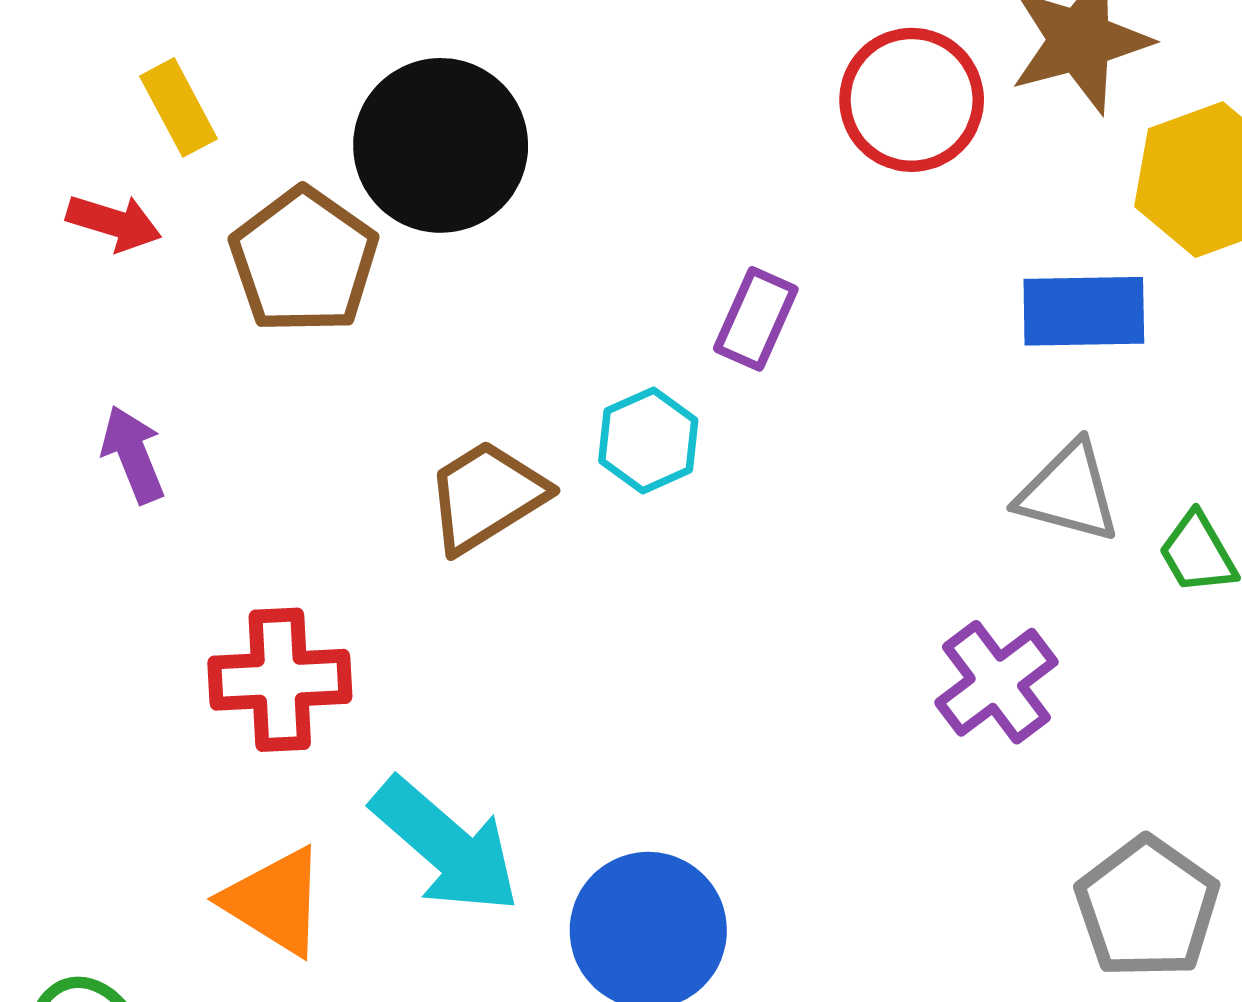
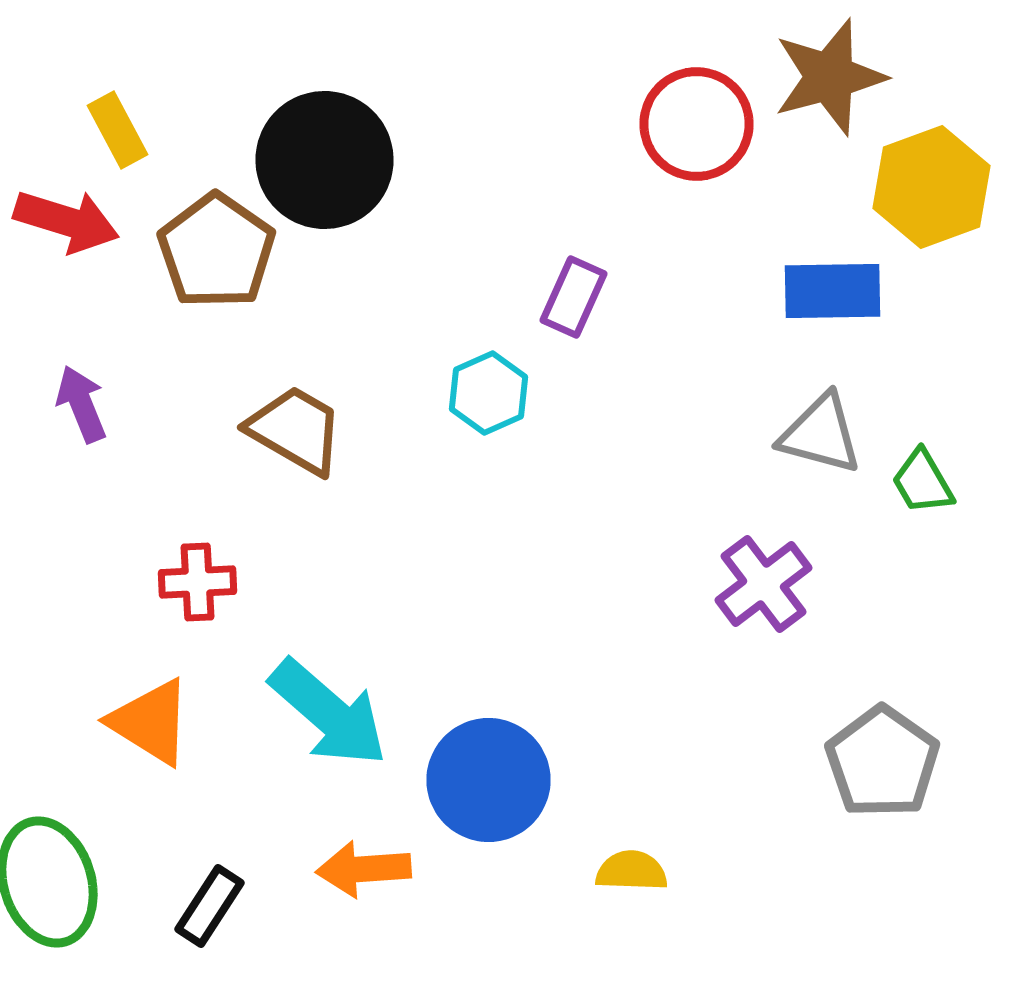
red arrow: (114, 223) -> (66, 221), size x1.4
brown trapezoid: (486, 496) -> (296, 430), moved, turned 62
red cross: (280, 680) -> (198, 582), size x0.7
orange triangle: (275, 901) -> (150, 722), moved

